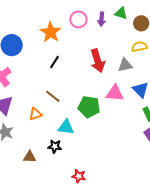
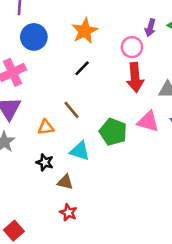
pink circle: (78, 19) -> (132, 47), moved
black star: (55, 146) -> (45, 162), moved
brown triangle: (30, 157) -> (65, 182), moved
red star: (79, 176) -> (68, 212), moved

